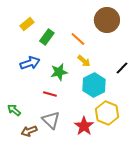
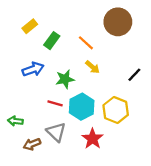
cyan hexagon: (94, 85) -> (82, 107), moved
green arrow: (14, 110) -> (15, 121), turned -32
yellow hexagon: (107, 113) -> (116, 110), moved

